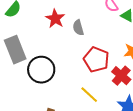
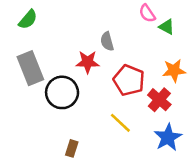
red star: (55, 19) -> (88, 62), moved, turned -30

